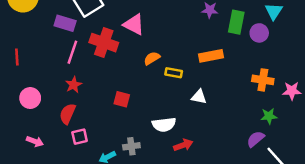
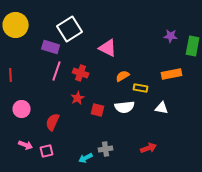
red cross: (104, 43) -> (81, 73), moved, size x0.7
red star: (74, 85) -> (78, 98), moved
white semicircle: (164, 125) -> (125, 107), moved
pink square: (80, 137) -> (47, 151), moved

